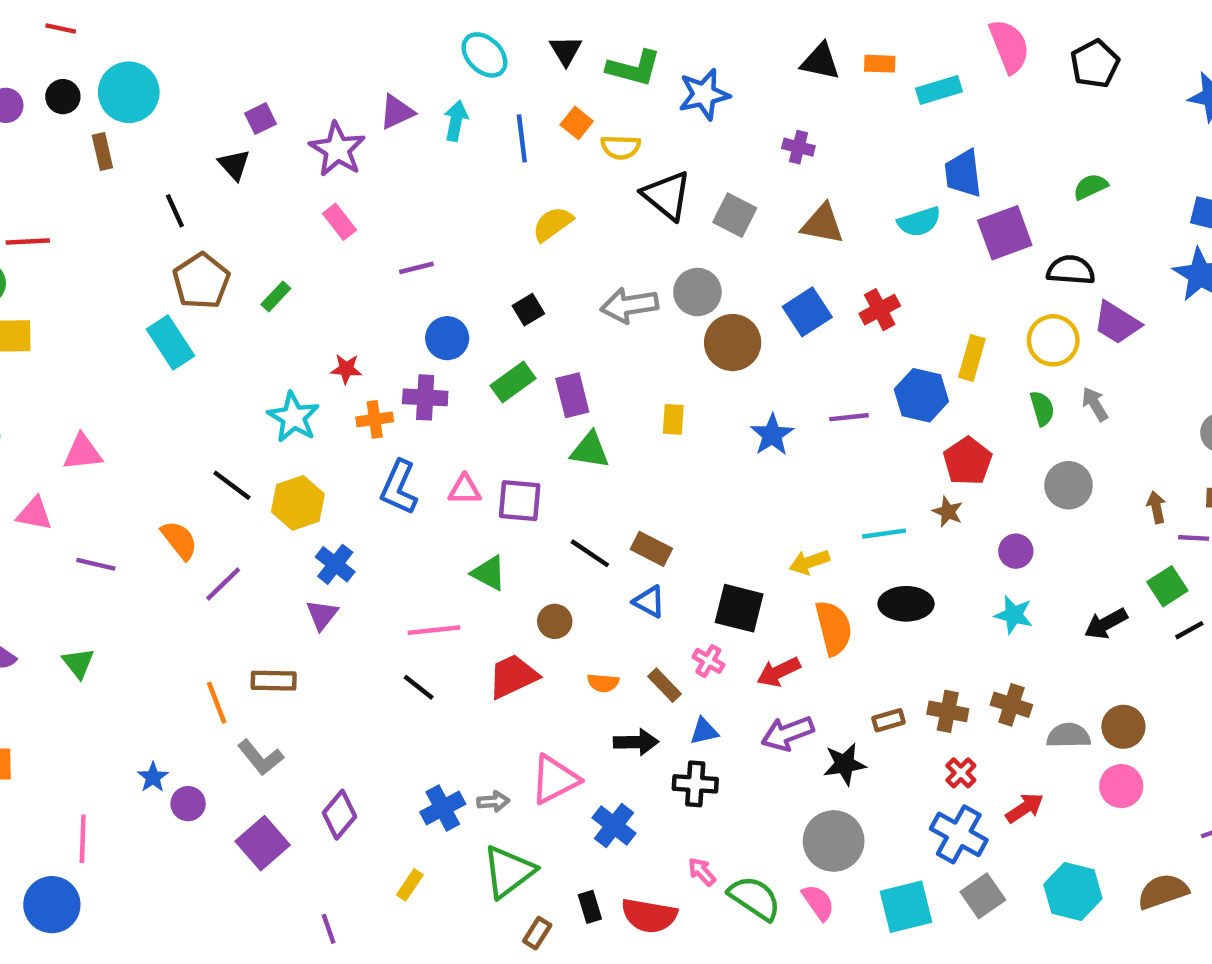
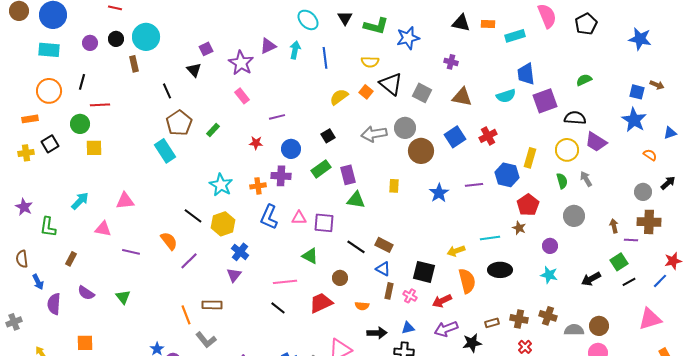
orange square: (577, 123) -> (366, 92), moved
red star: (346, 369) -> (256, 143), moved
brown rectangle: (665, 685) -> (389, 291), moved, turned 56

